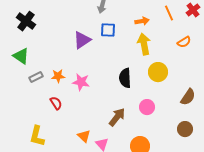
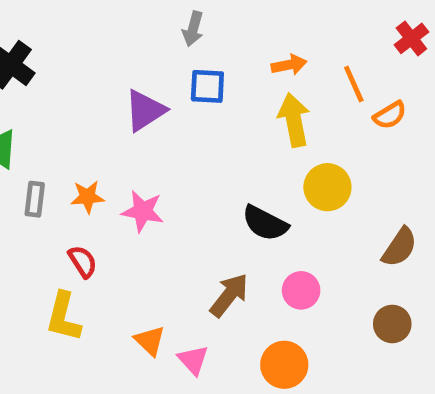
orange line: (169, 13) -> (354, 84), moved
gray rectangle: (36, 77) -> (35, 199), turned -56
black semicircle: (125, 78) -> (265, 223), moved, turned -60
pink circle: (147, 107) -> (301, 290), moved
yellow L-shape: (37, 136) -> (63, 317), moved

